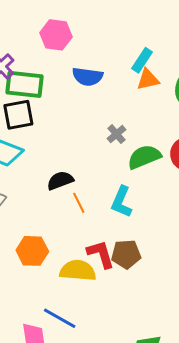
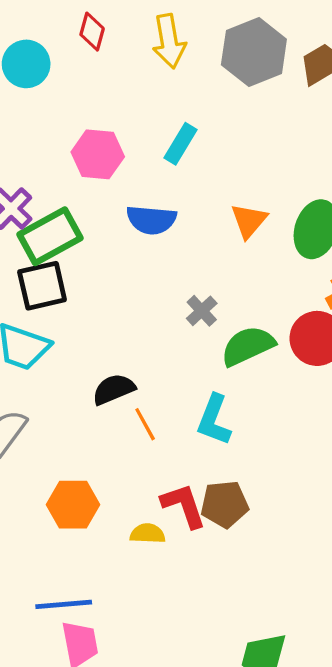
cyan rectangle: (142, 60) -> (180, 144), moved
orange triangle: (148, 79) -> (249, 221), turned -35
green rectangle: (24, 84) -> (50, 236), turned -33
yellow semicircle: (78, 271) -> (148, 534), size x0.6
blue line: (60, 318) -> (64, 604), moved, turned -32

